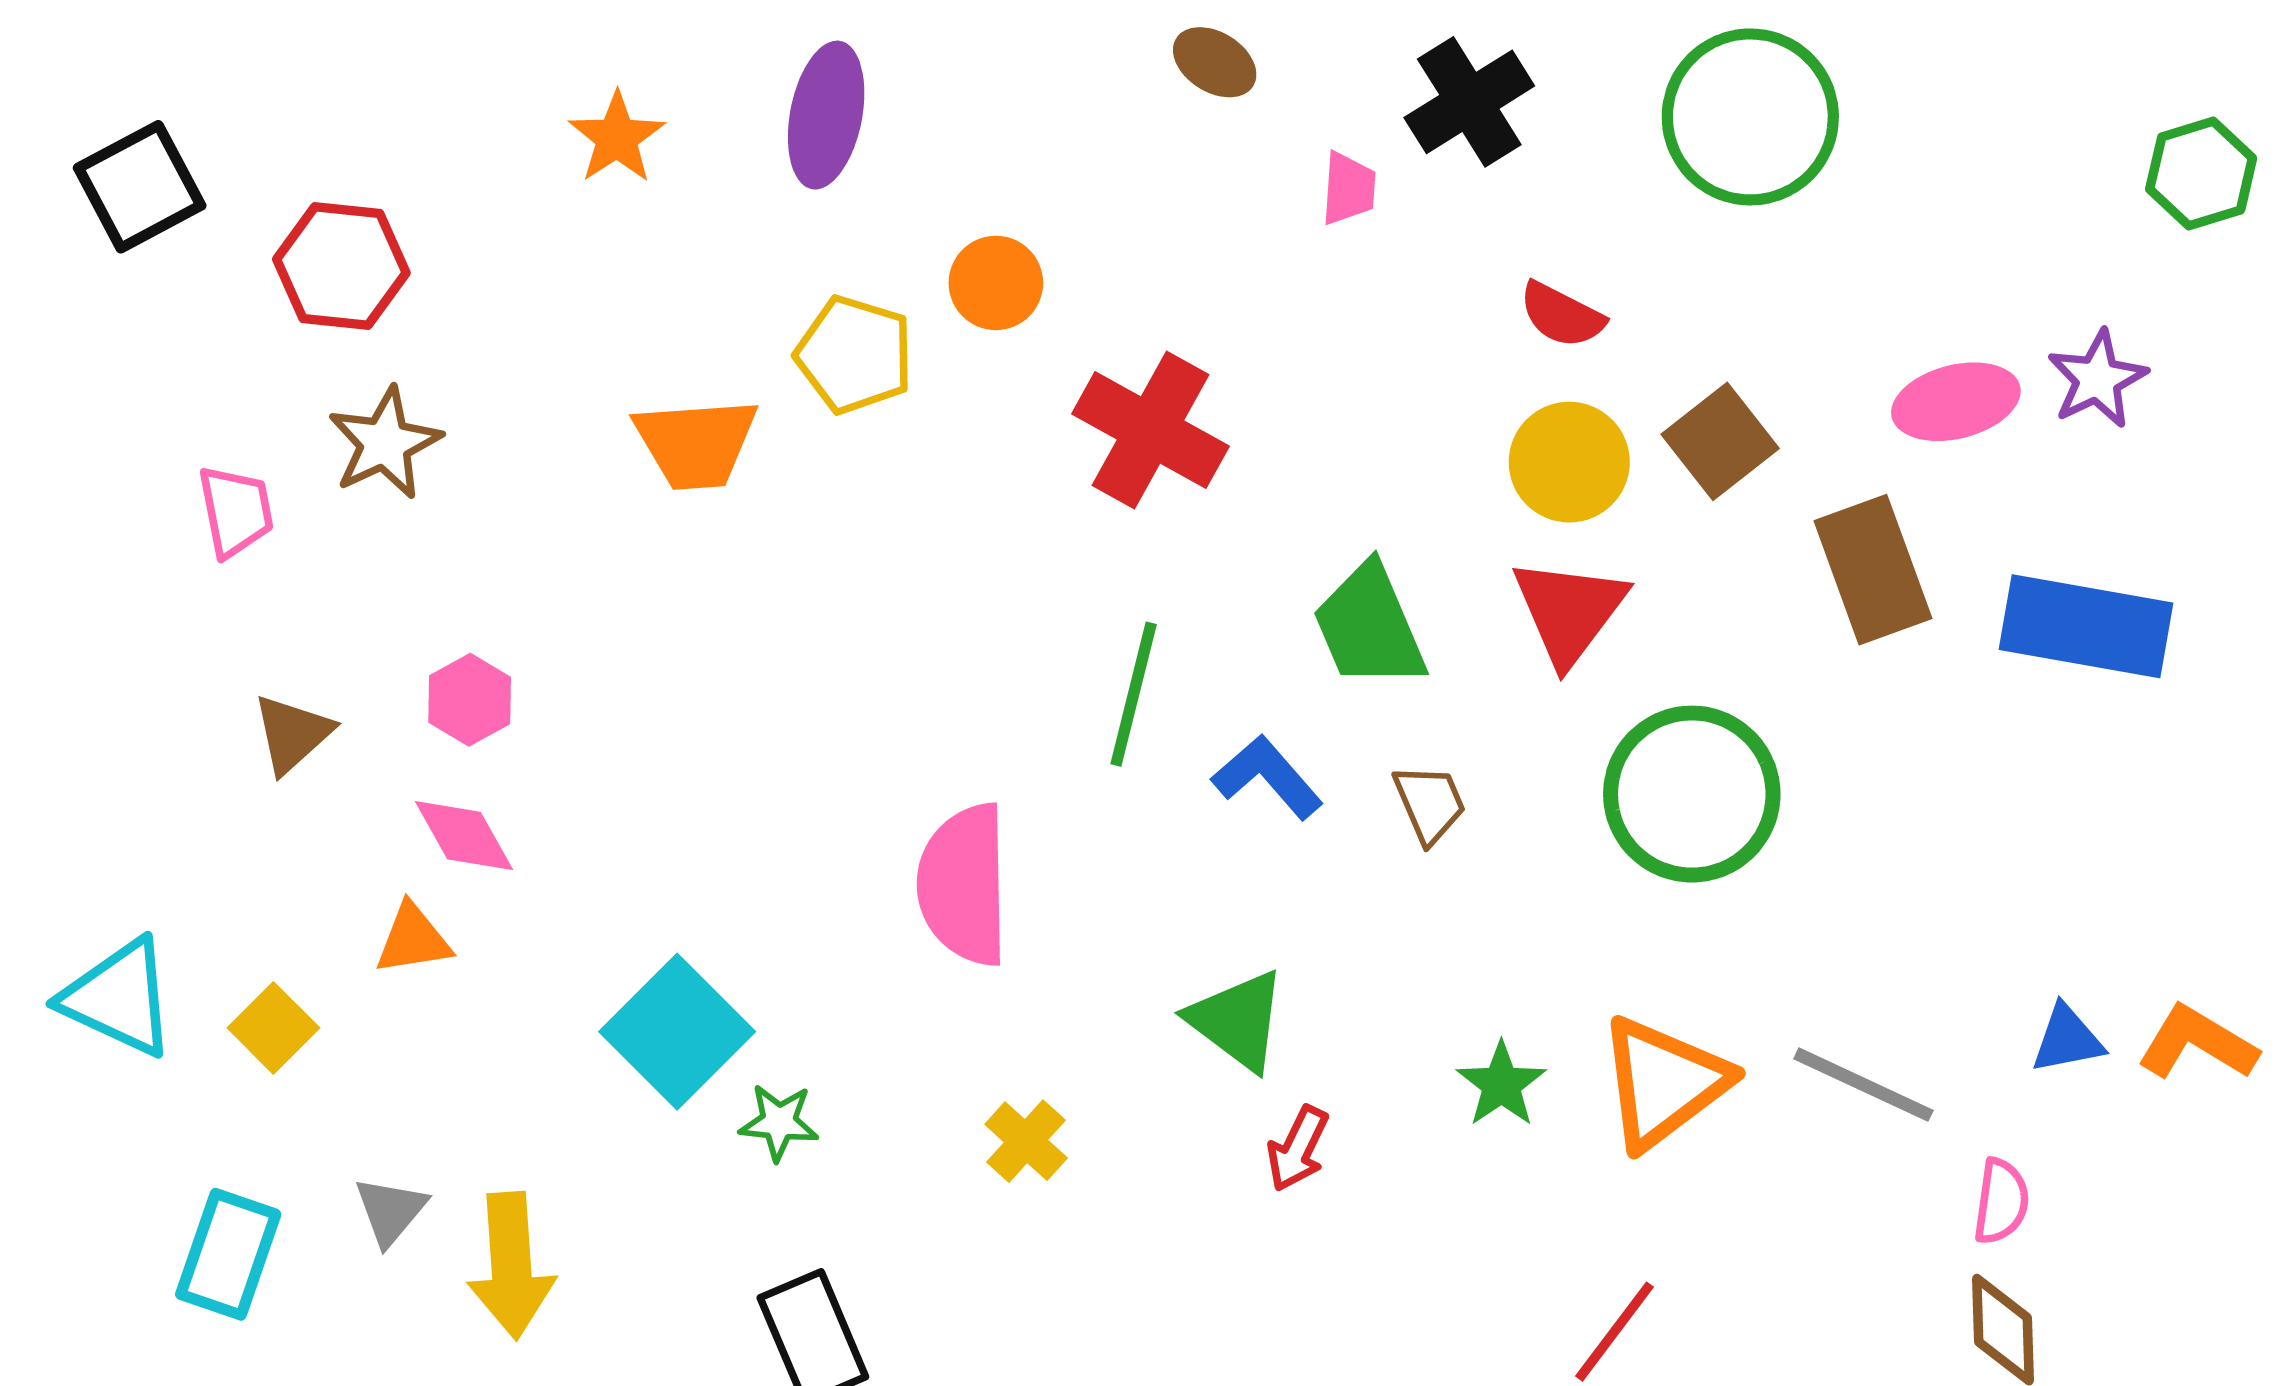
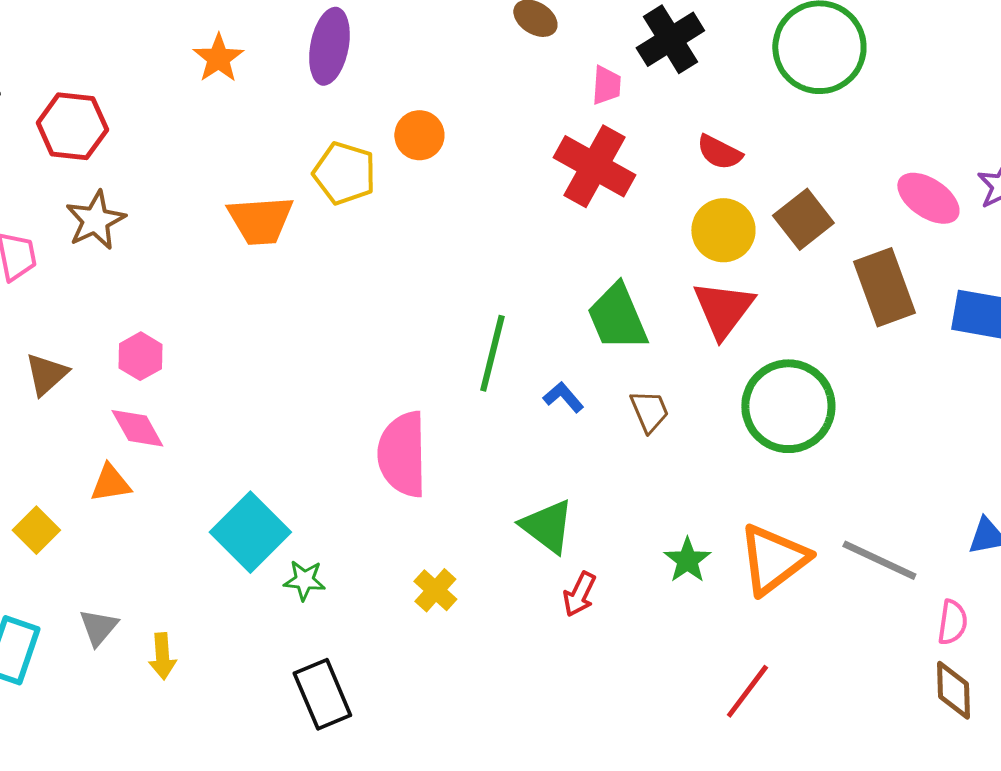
pink ellipse: (1956, 402) -> (928, 198), turned 48
red cross: (1151, 430) -> (594, 166), moved
blue L-shape: (1267, 777) -> (563, 397), size x0.7
yellow arrow: (511, 1266) -> (162, 656), size x0.6

